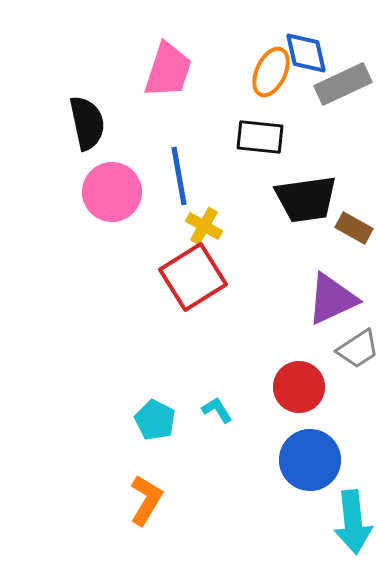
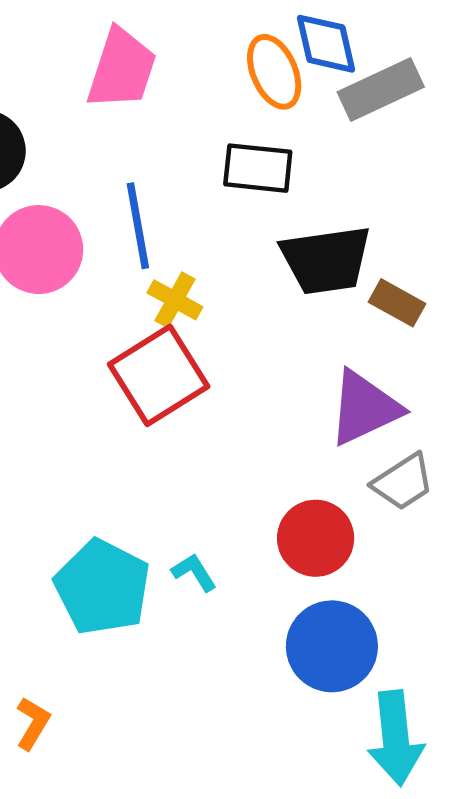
orange ellipse: (271, 72) -> (274, 72), turned -48
cyan pentagon: (155, 420) -> (102, 587), size x1.6
orange L-shape: (146, 500) -> (33, 723), moved, size x0.7

